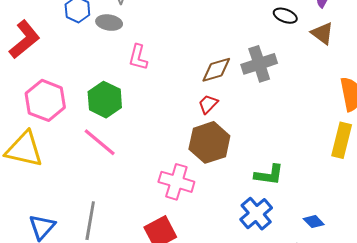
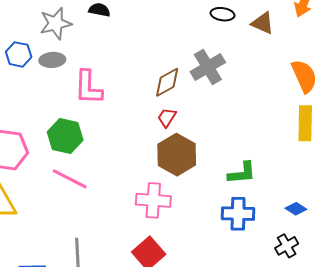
pink L-shape: (138, 57) -> (88, 87), size x1.4
blue cross: (256, 214) -> (238, 214), turned -36

